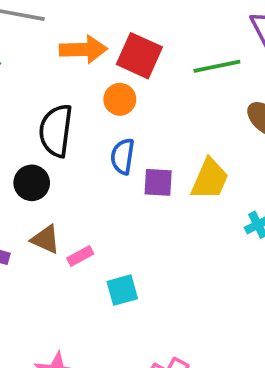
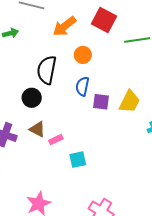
orange arrow: (83, 49) -> (64, 26), turned 140
red square: (139, 56) -> (104, 20), moved

